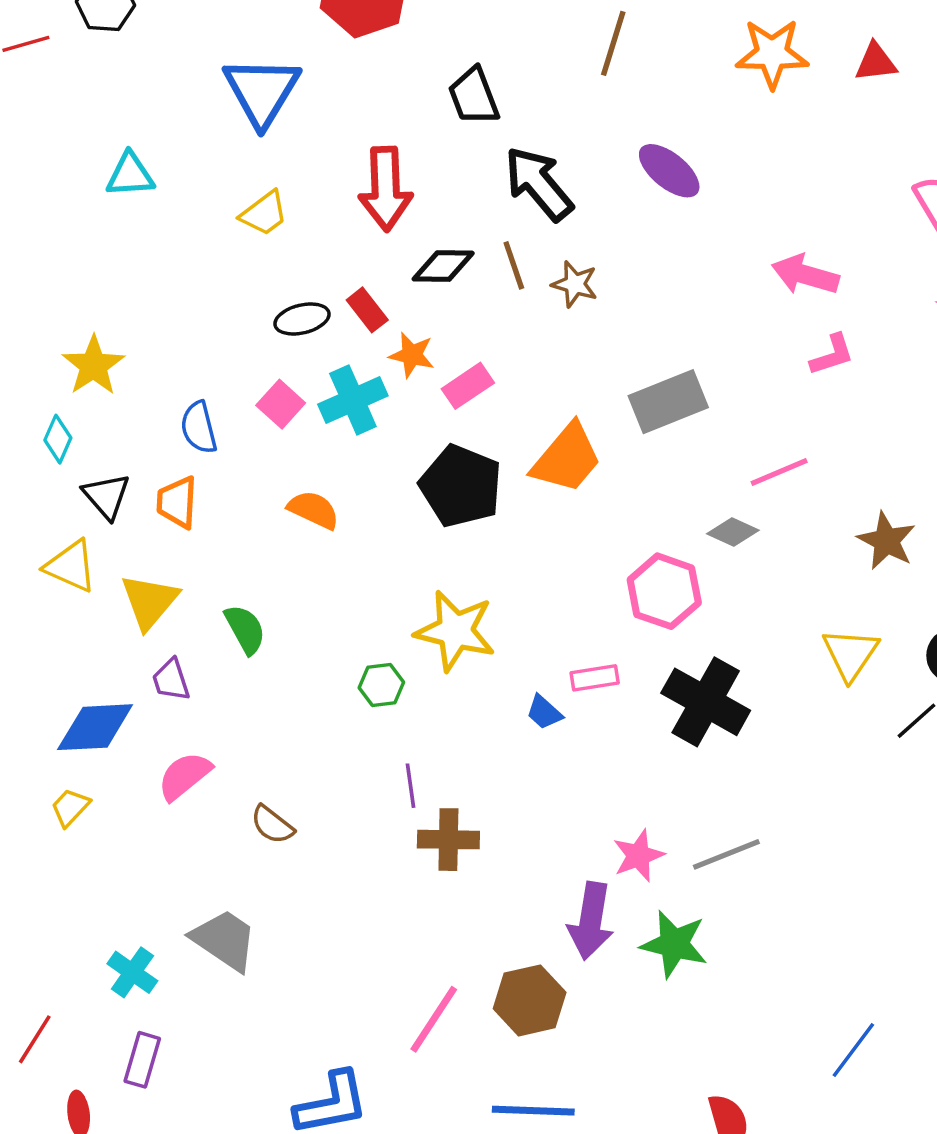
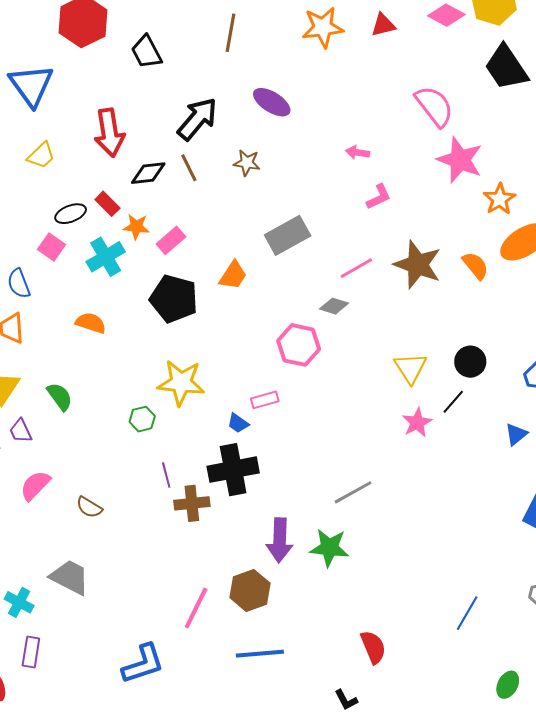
black trapezoid: (474, 96) -> (146, 52), moved
black arrow: (539, 184) -> (197, 119), turned 87
pink arrow: (805, 275) -> (358, 153), size x0.6
brown star: (575, 284) -> (247, 163), moved
pink square: (281, 404) -> (51, 247), moved
orange trapezoid: (567, 458) -> (233, 275), size x0.7
brown star: (886, 541) -> (418, 265), moved, size x1.4
black cross: (706, 702) -> (233, 470), moved, turned -33
pink star: (638, 856) -> (417, 423), moved
blue line: (853, 1050) -> (467, 613), moved

